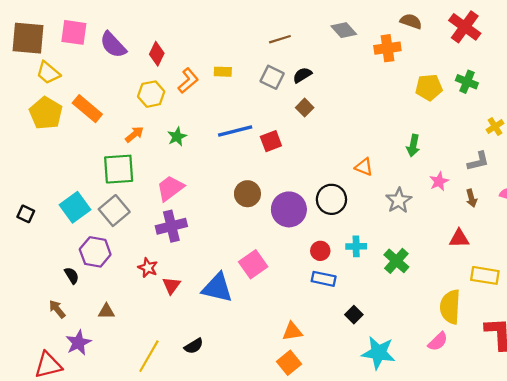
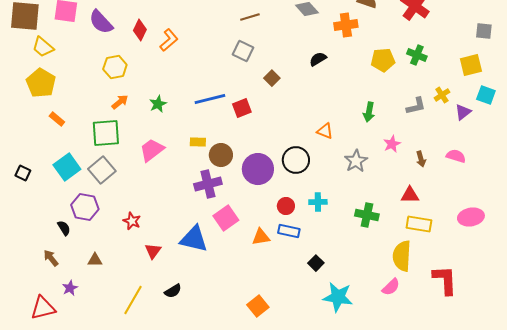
yellow rectangle: (223, 72) -> (198, 142), moved
black semicircle: (302, 75) -> (318, 59), moved
orange L-shape: (188, 81) -> (169, 40), moved
yellow hexagon: (151, 94) -> (115, 67), moved
orange rectangle: (87, 109) -> (57, 119), moved, size x0.6
gray L-shape: (478, 161) -> (416, 106), moved
purple cross: (171, 226) -> (208, 184), moved
green cross: (396, 261) -> (367, 215), moved, turned -30
yellow rectangle: (485, 275) -> (419, 224), moved
red triangle: (171, 286) -> (153, 251), moved
orange triangle: (292, 331) -> (261, 237), moved
purple star: (78, 343) -> (70, 288), size x0.7

